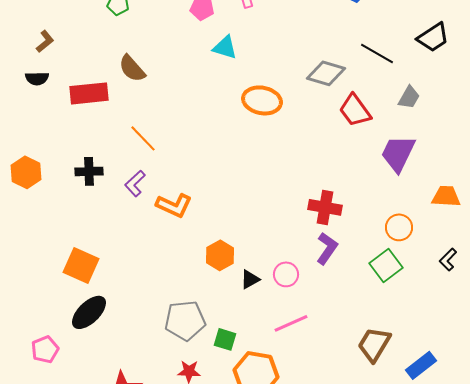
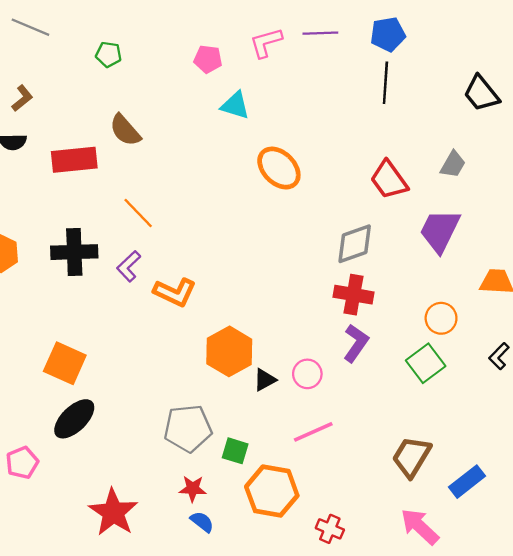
black trapezoid: (433, 37) -> (481, 93), turned 84
black line: (377, 53) -> (385, 83), moved, turned 64
gray diamond: (326, 73) -> (355, 244), moved, turned -36
orange ellipse: (262, 100) -> (279, 168), turned 33
black cross: (89, 171) -> (74, 252), size x1.4
orange hexagon: (220, 255) -> (229, 351), size x1.4

